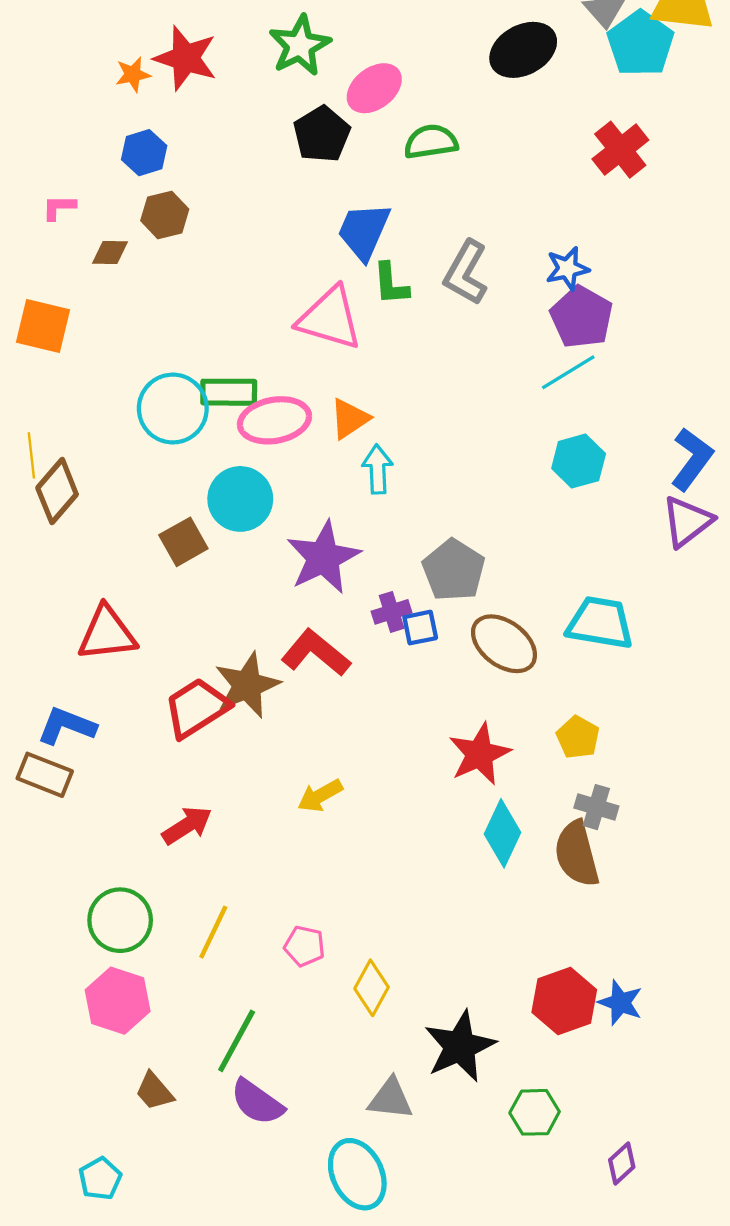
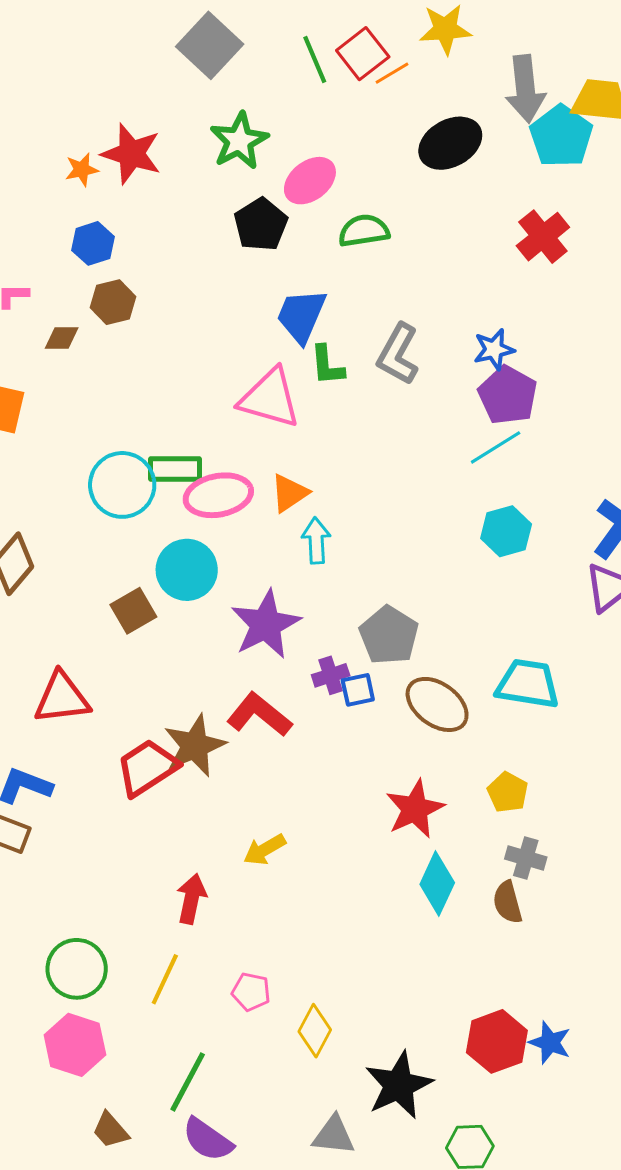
red arrow: (187, 825) -> (191, 899), moved, turned -45
brown semicircle: (577, 854) -> (508, 902), size x0.7

